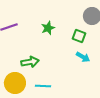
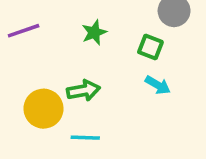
green arrow: (30, 62) -> (83, 91), moved
yellow circle: (15, 83) -> (44, 109), moved

